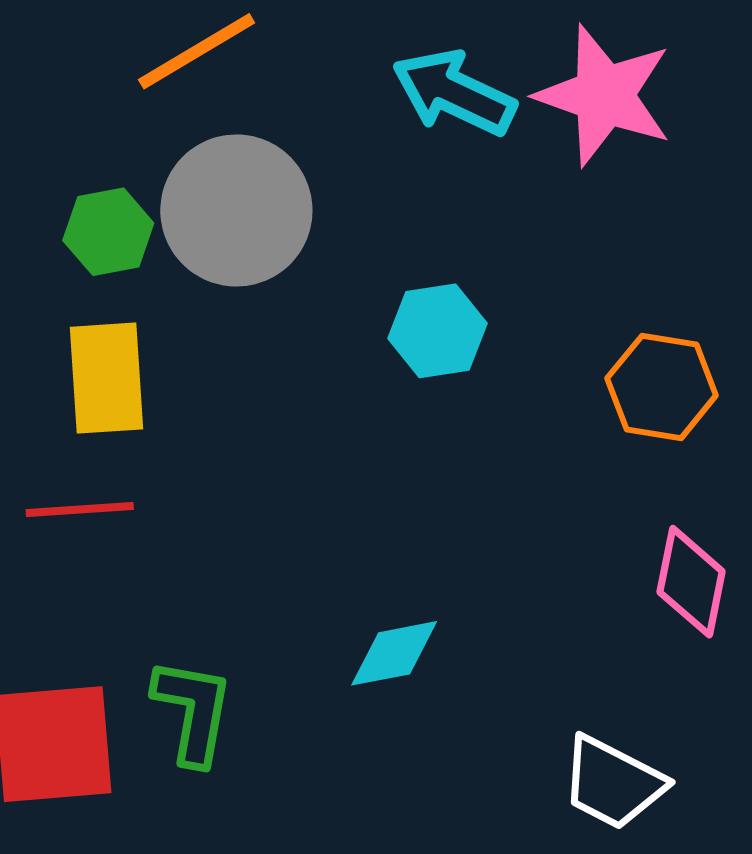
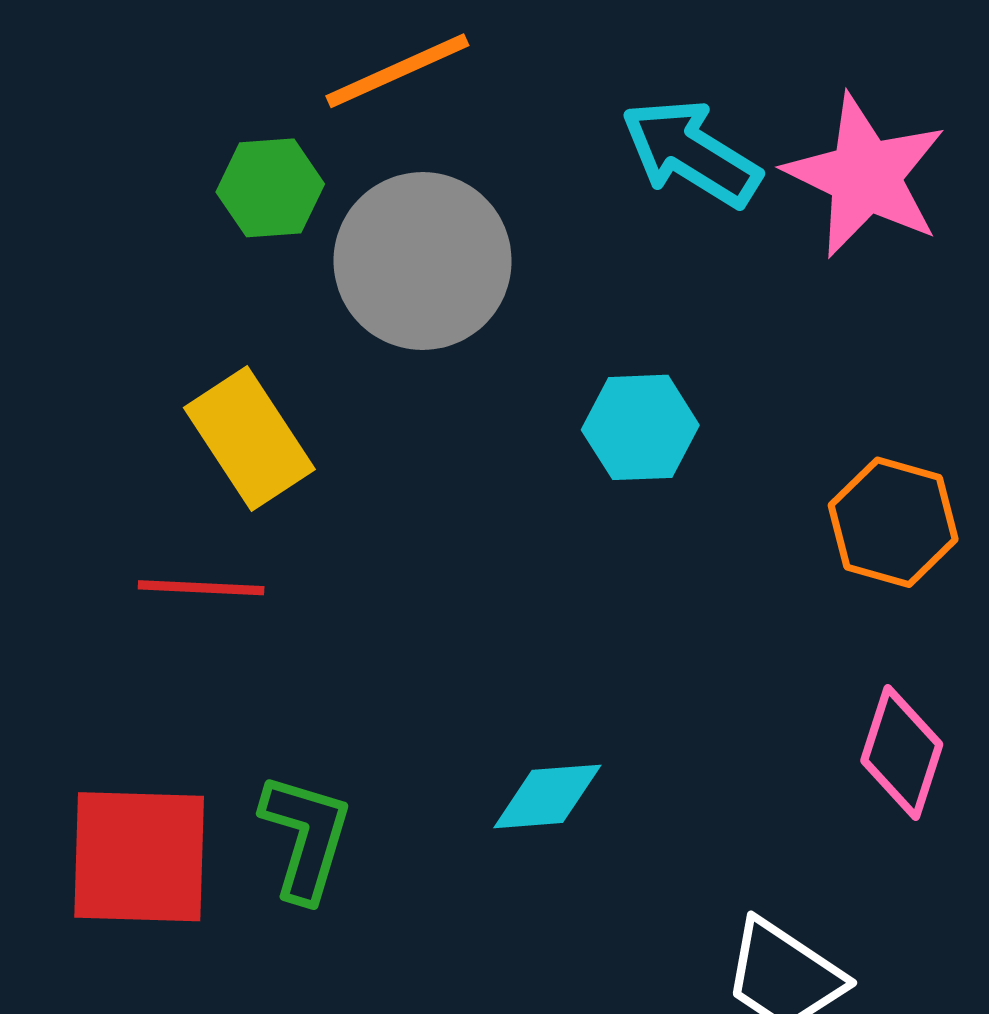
green hexagon: (108, 232) -> (270, 188), moved
yellow rectangle: (106, 378) -> (249, 438), turned -36

